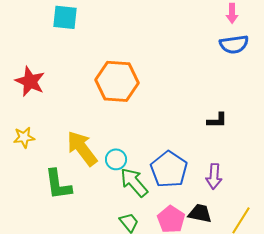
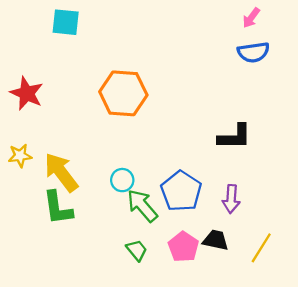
pink arrow: (232, 13) -> (251, 18), turned 36
black L-shape: (217, 120) -> (235, 137), size x1.5
yellow arrow: (82, 148) -> (61, 172), moved

